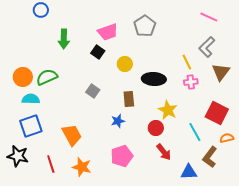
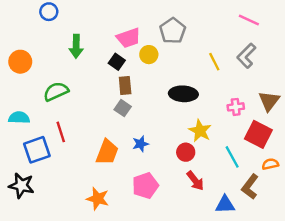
yellow line: (187, 62) -> (214, 62), moved
yellow circle: (125, 64) -> (149, 55), moved
brown triangle: (221, 72) -> (269, 101), moved
orange circle: (23, 77) -> (20, 62), moved
pink cross: (191, 82) -> (236, 107), moved
gray square: (93, 91) -> (123, 108), moved
cyan semicircle: (31, 99) -> (19, 118), moved
brown rectangle: (129, 99) -> (125, 85), moved
orange trapezoid: (72, 135) -> (107, 152), moved, turned 50
red line: (51, 164) -> (61, 132), moved

